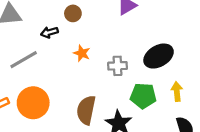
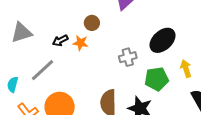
brown circle: (73, 13) -> (92, 23), moved
orange star: (82, 53) -> (80, 43), moved

